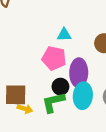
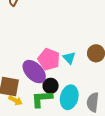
cyan triangle: (64, 35) -> (69, 58), moved, turned 40
purple ellipse: (79, 73) -> (34, 72), moved, turned -55

